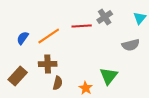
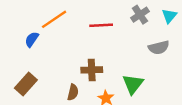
gray cross: (105, 17) -> (140, 15), moved
orange line: (49, 36) -> (54, 19), moved
brown cross: (48, 64) -> (92, 70), moved

